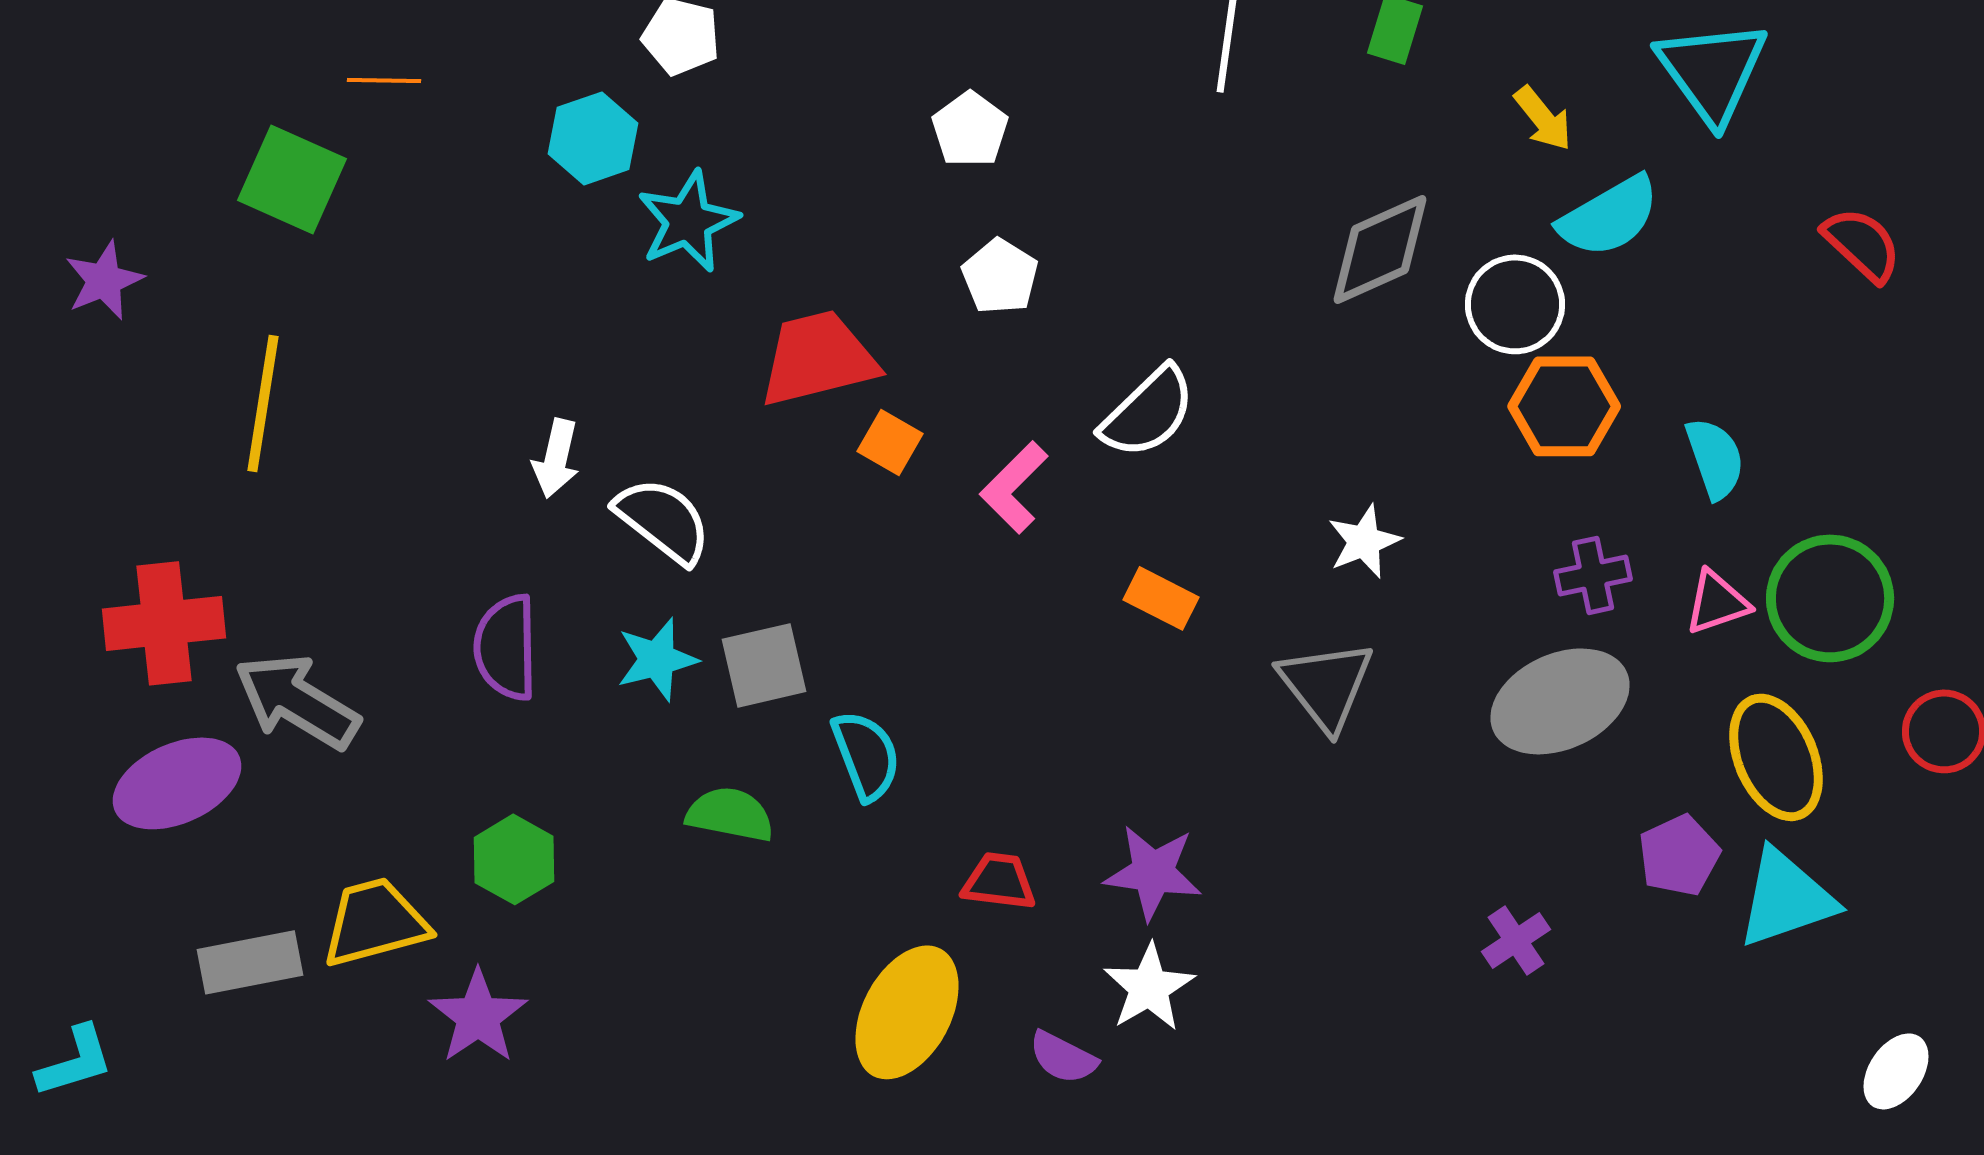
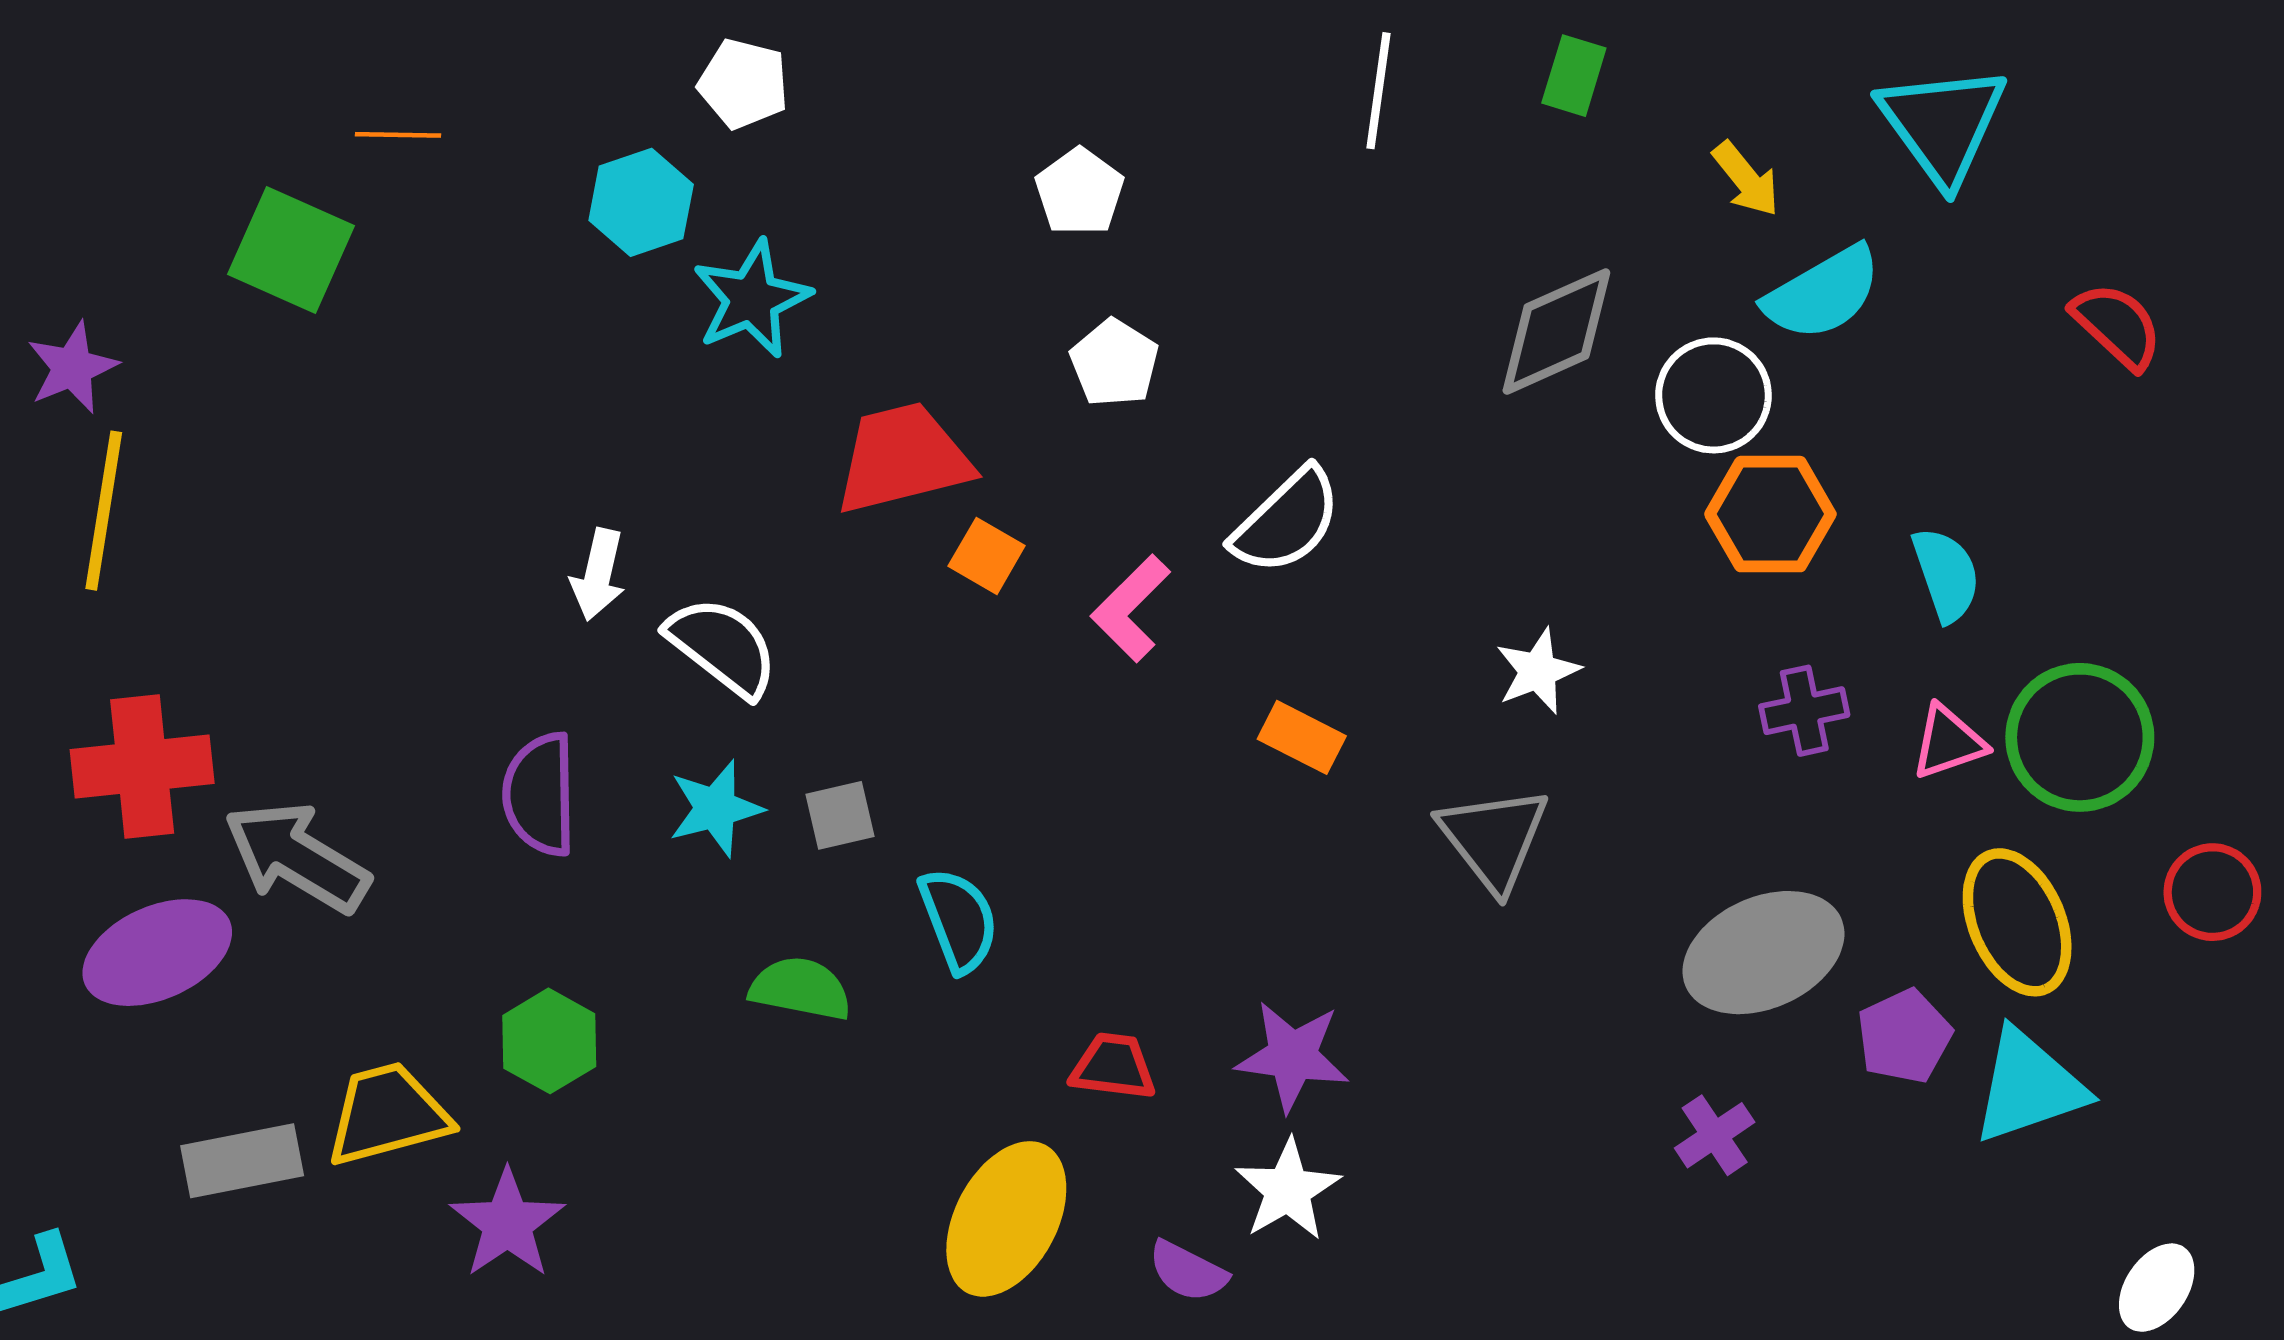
yellow line: (263, 403) -> (104, 511), moved
gray square: (764, 665) -> (840, 815), size x0.7
gray ellipse: (1560, 701) -> (1763, 953), moved

